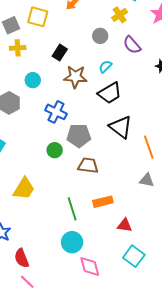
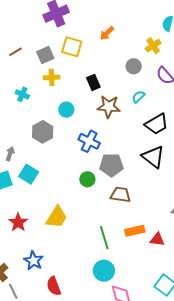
black rectangle: (60, 53) -> (93, 82), turned -56
black trapezoid: (110, 93) -> (157, 124), moved
red triangle: (125, 225) -> (157, 239), moved

